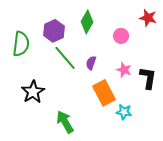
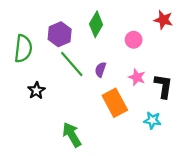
black star: (33, 92) -> (36, 91), moved, size x0.7
cyan star: (124, 112) -> (152, 120), moved

